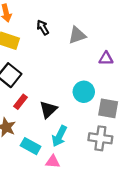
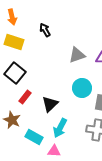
gray triangle: (77, 35) -> (77, 55), moved

